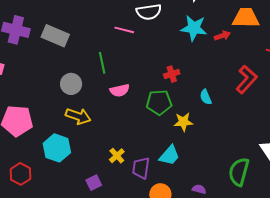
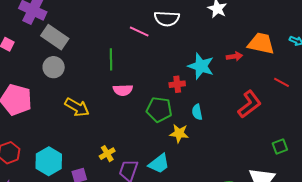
cyan star: (194, 28) -> (201, 66), moved
gray rectangle: (55, 36) -> (55, 37), moved
gray circle: (71, 84) -> (54, 67), moved
cyan semicircle: (206, 97) -> (197, 112), moved
cyan hexagon: (57, 148) -> (49, 161), moved

